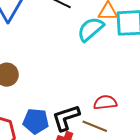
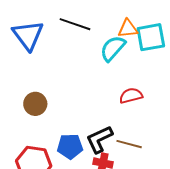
red semicircle: (105, 102) -> (131, 96), moved

